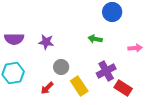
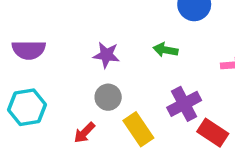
purple star: (46, 42) -> (106, 55), moved

